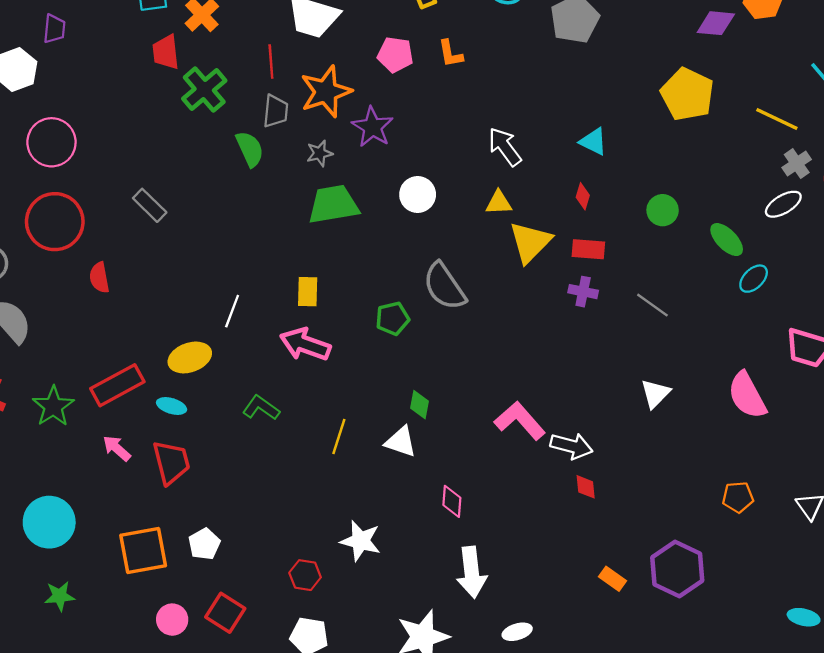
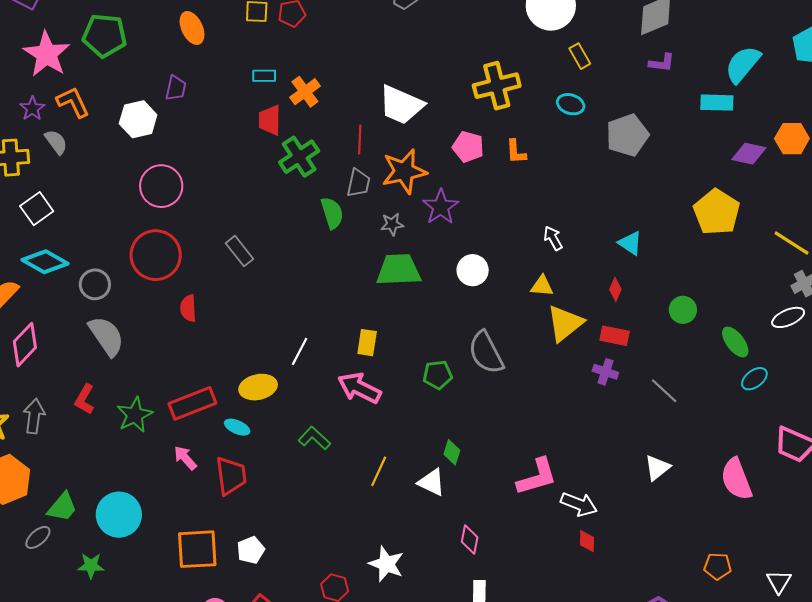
white arrow: (505, 147) -> (553, 238), size x0.7
pink L-shape: (520, 421) -> (537, 477), turned 108
green star: (60, 596) -> (91, 566), moved

